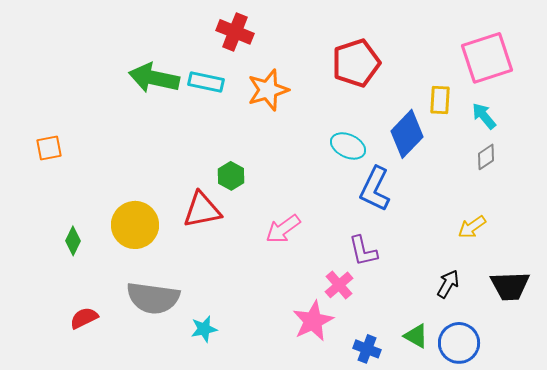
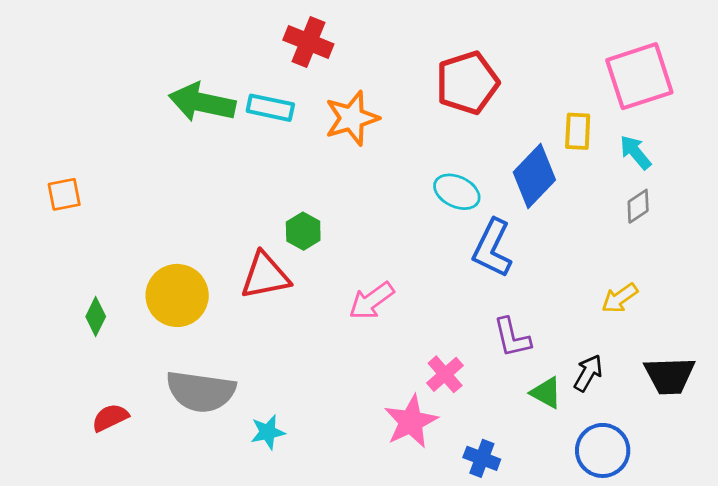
purple L-shape: (363, 251) -> (512, 338), moved
green triangle: (416, 336) -> (546, 393), moved

